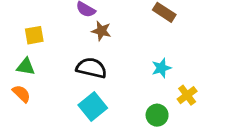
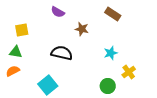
brown star: (101, 31) -> (82, 29), moved
orange semicircle: (21, 94) -> (13, 71), turned -72
cyan square: (93, 107) -> (48, 85), moved

